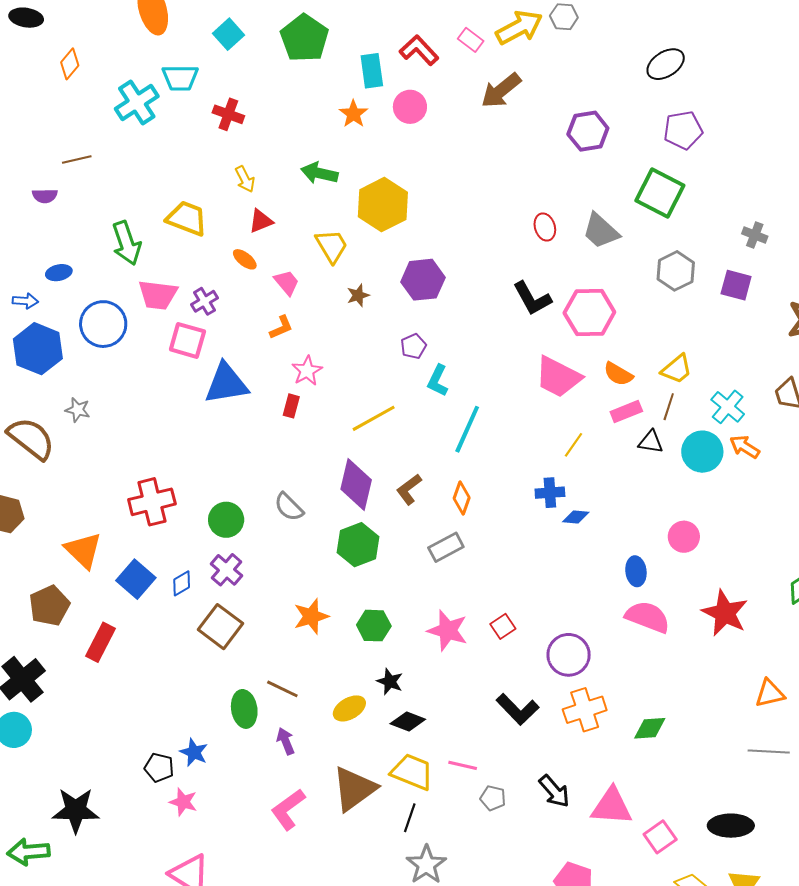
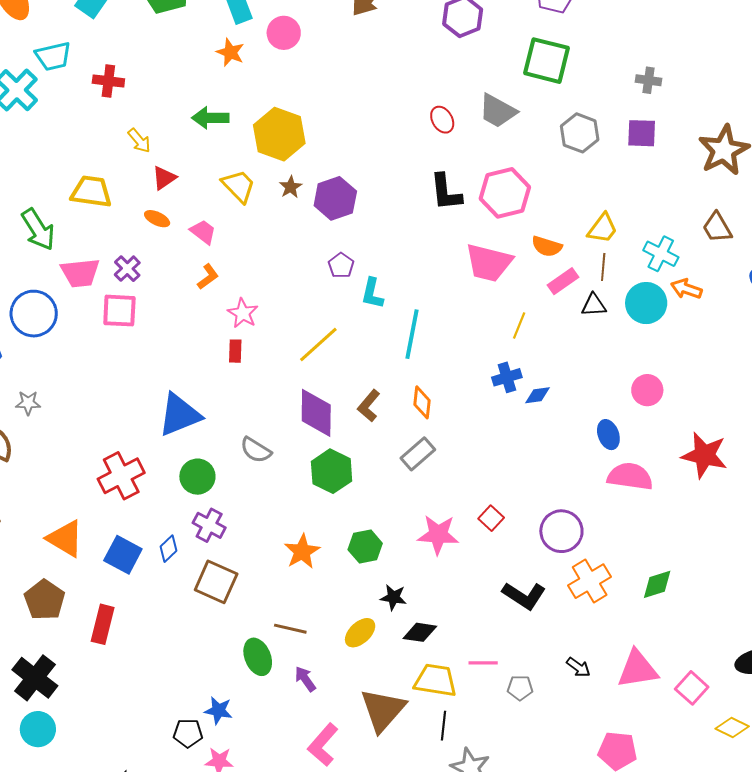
brown star: (358, 295) -> (291, 187), moved
black L-shape: (532, 298) -> (446, 192), turned 36
blue triangle: (226, 384) -> (179, 415), moved
black arrow: (554, 791) -> (578, 667), size x0.7

